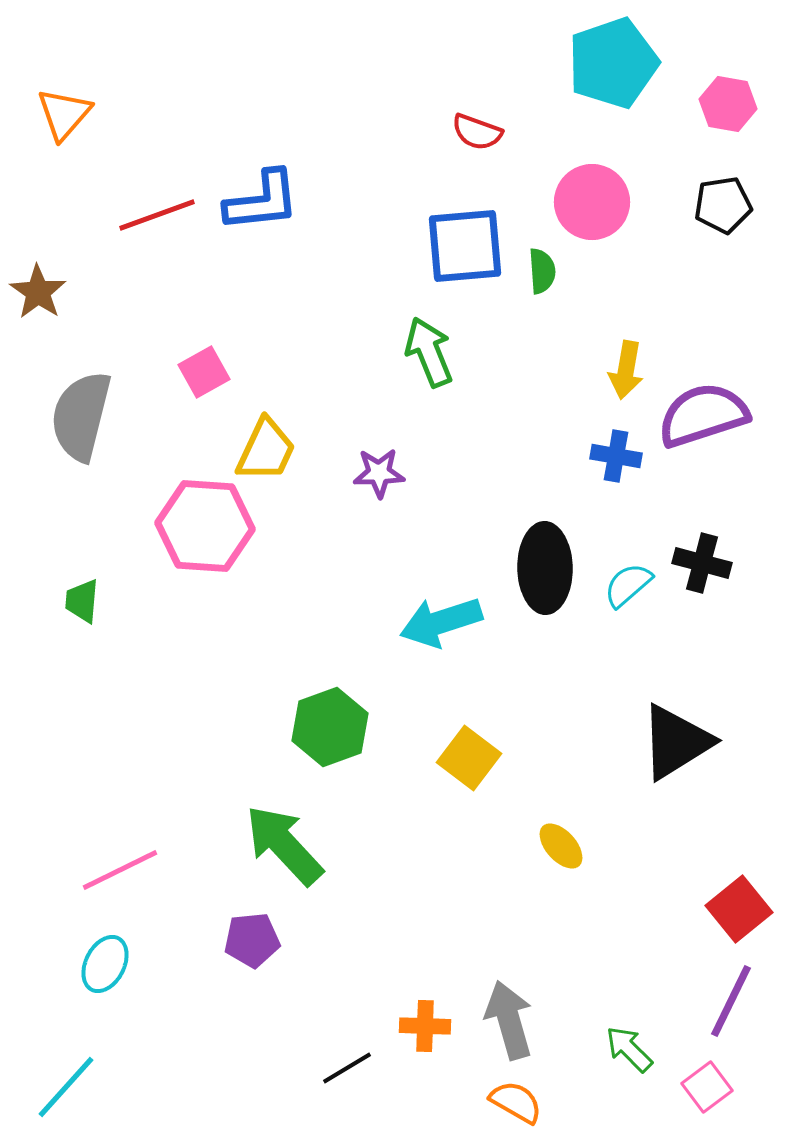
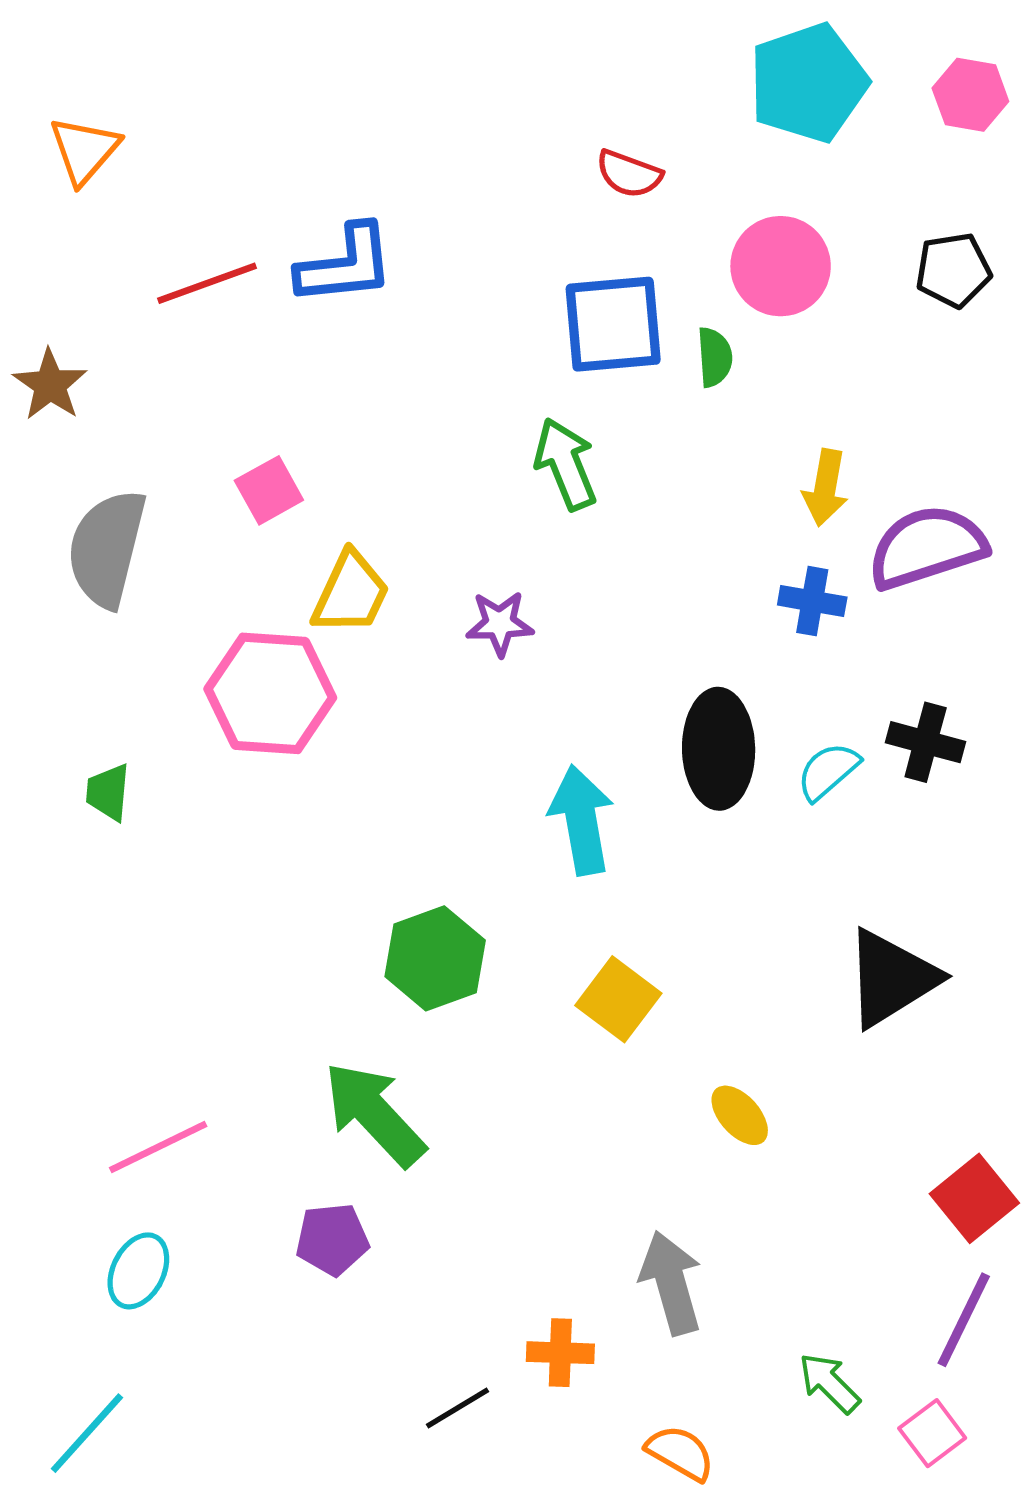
pink hexagon: (728, 104) -> (970, 95), moved
cyan arrow: (441, 622) -> (581, 820), turned 98
gray arrow: (509, 1020) -> (671, 1283), moved

